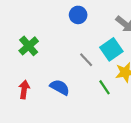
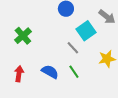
cyan square: (111, 49) -> (86, 31), moved
green line: (104, 87) -> (74, 72), moved

